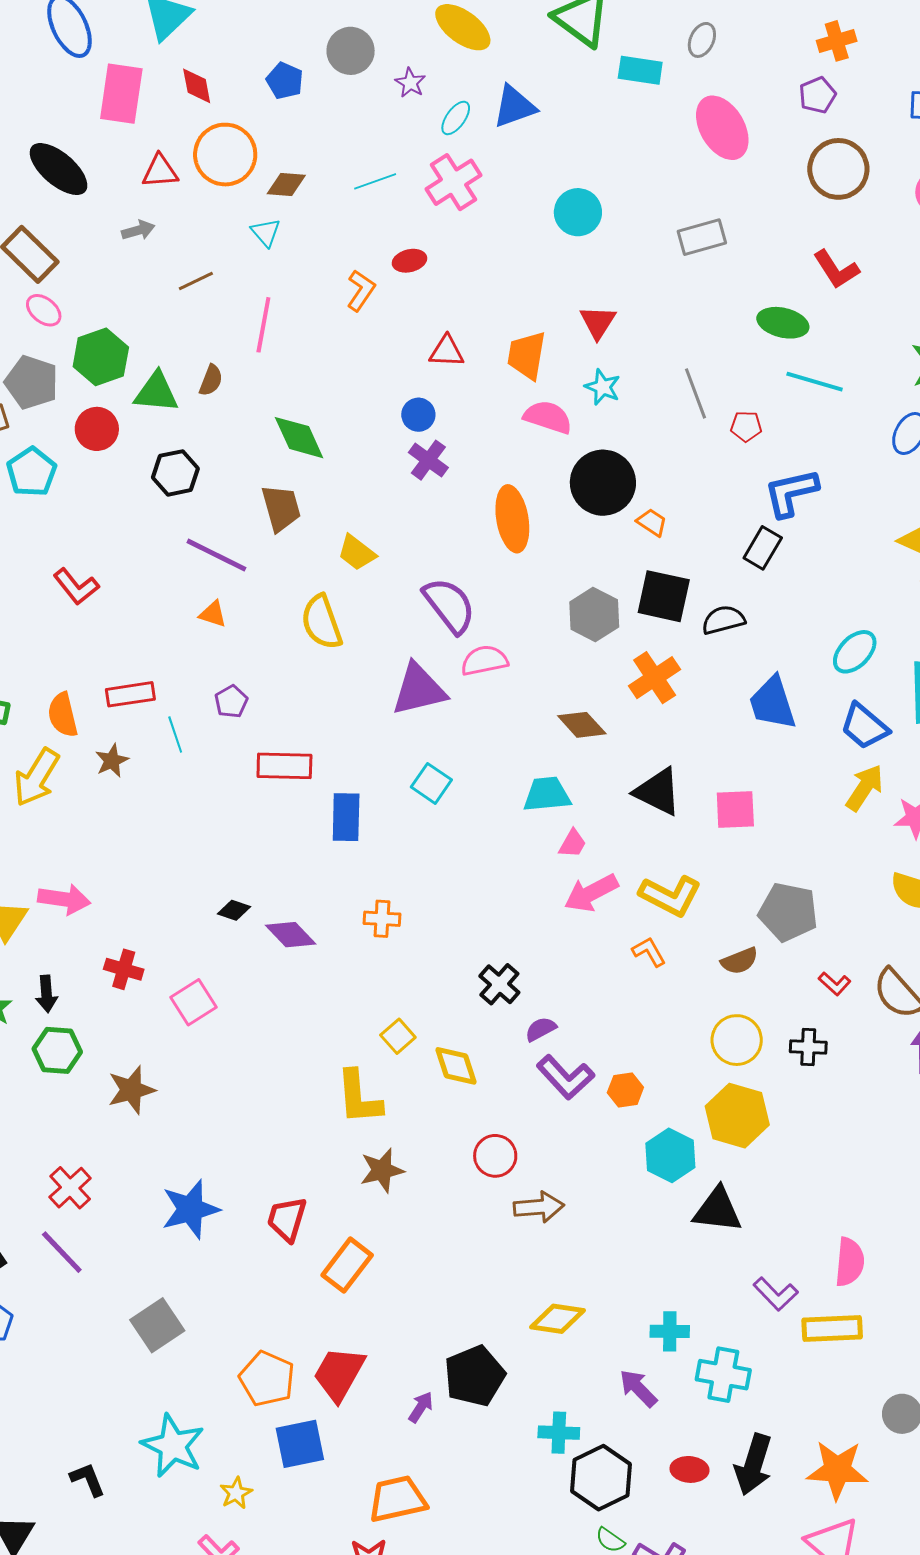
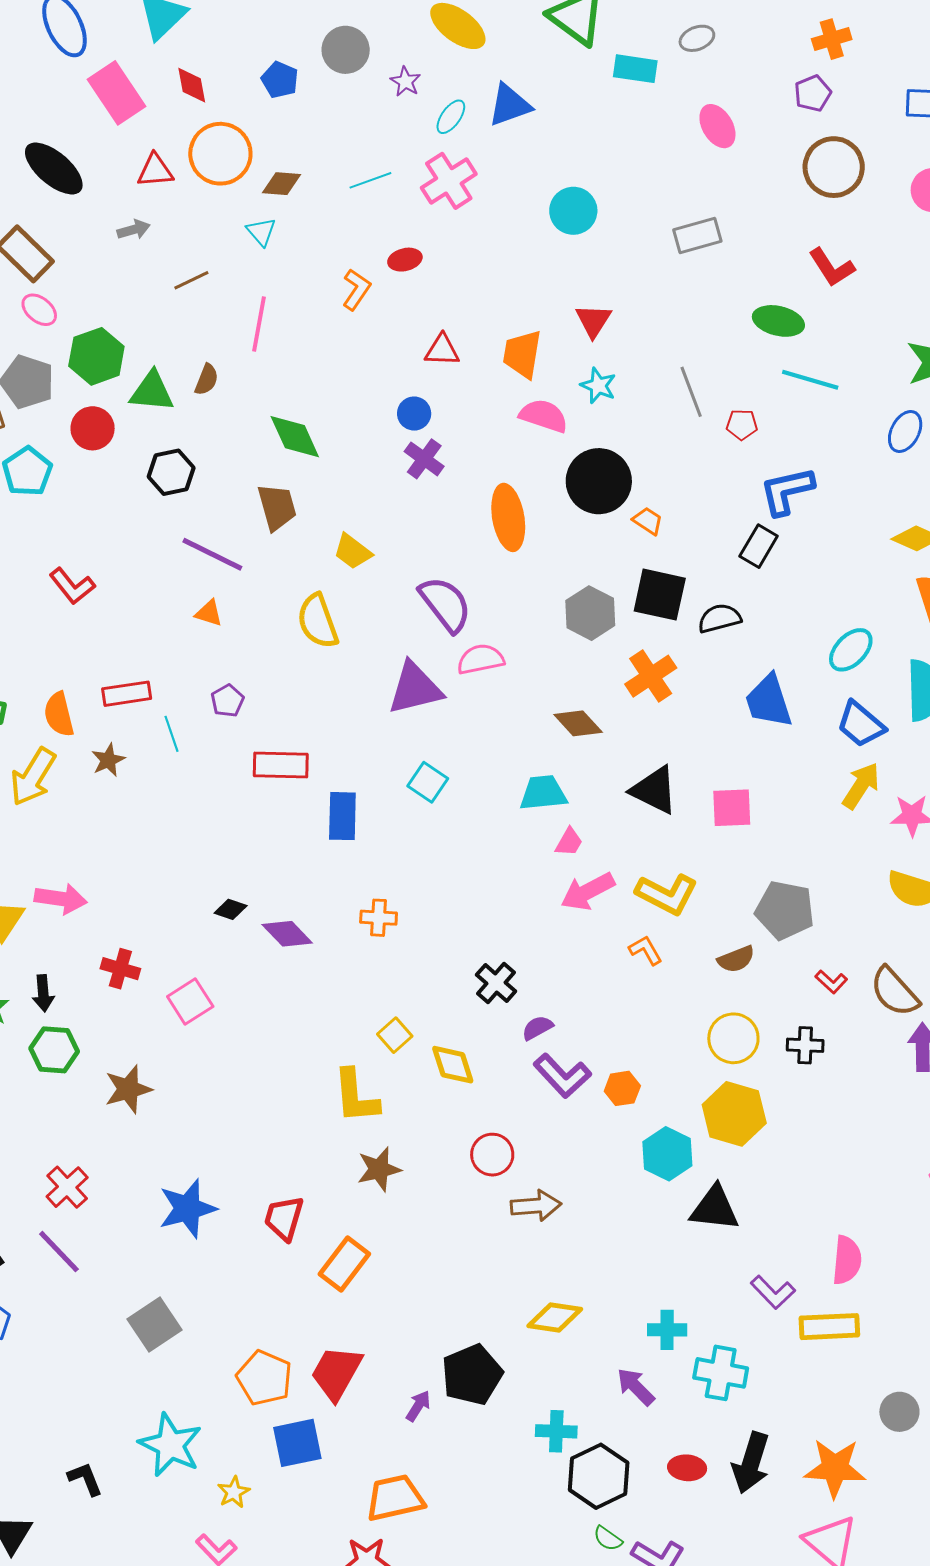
gray ellipse: (702, 40) -> (697, 38), turned 44
pink rectangle: (121, 94) -> (116, 93), turned -42
pink ellipse: (722, 128) -> (717, 126), size x0.7

